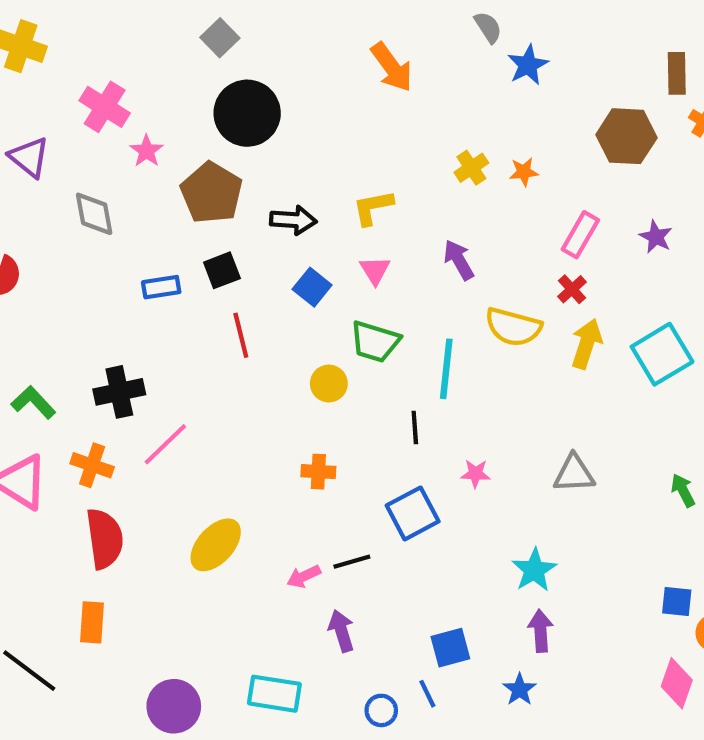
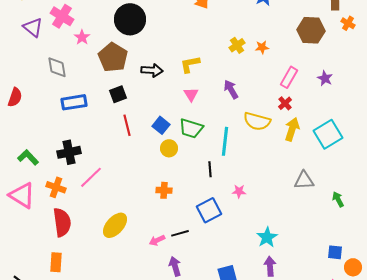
purple triangle: (29, 157) -> (33, 27), moved
blue rectangle: (161, 287) -> (74, 102), moved, size x1.4
blue square: (312, 287) -> (161, 125), moved
gray triangle: (574, 474) -> (304, 180), moved

